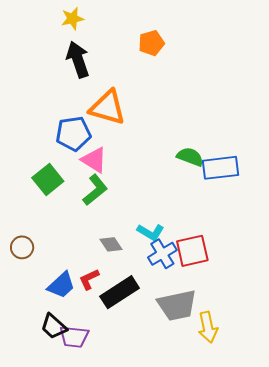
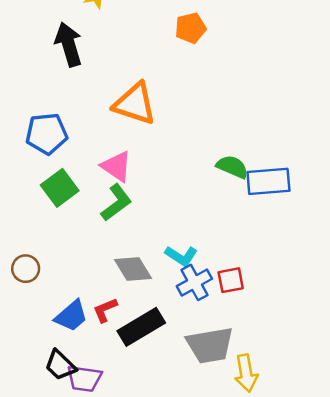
black arrow: (78, 59) -> (69, 44), moved
blue pentagon: (73, 134) -> (47, 134), moved
gray diamond: (111, 244) -> (133, 269), size x1.4
red square: (192, 251) -> (231, 280), size x0.7

